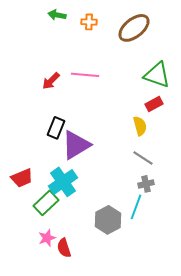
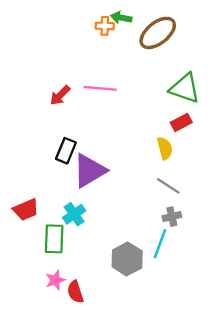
green arrow: (57, 15) -> (121, 18), moved
cyan cross: (63, 182) -> (74, 214), size x0.7
green rectangle: (46, 203) -> (54, 239), turned -45

